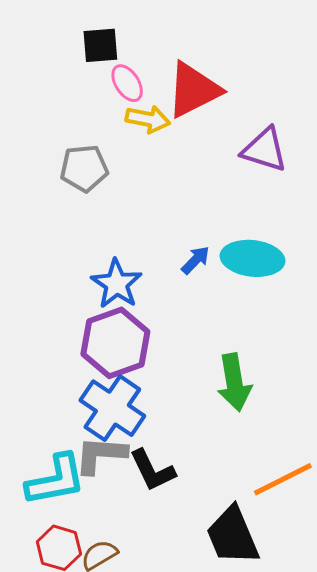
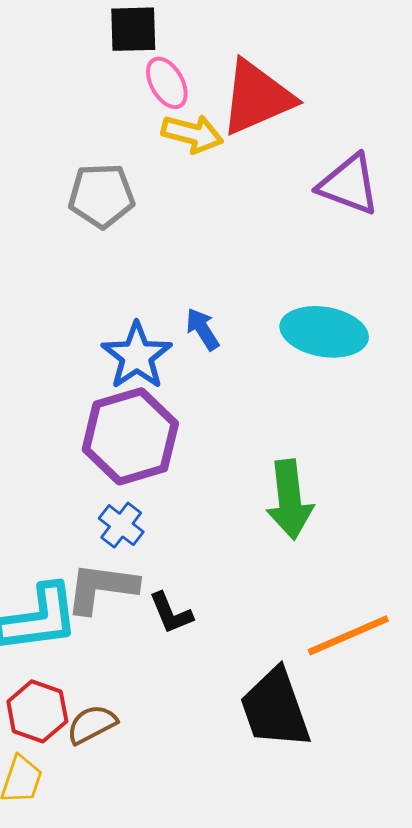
blue arrow: (196, 260) -> (203, 329), moved, turned -80
blue cross: (112, 408) -> (121, 525), size x0.5
black L-shape: (152, 470) -> (171, 613), size x0.7

